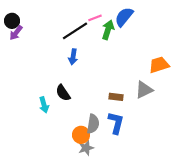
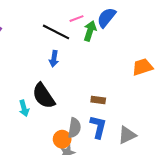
black line: (75, 31) -> (56, 32), turned 60
gray triangle: (144, 90) -> (127, 135), moved
black semicircle: (63, 93) -> (44, 96), size x1.5

